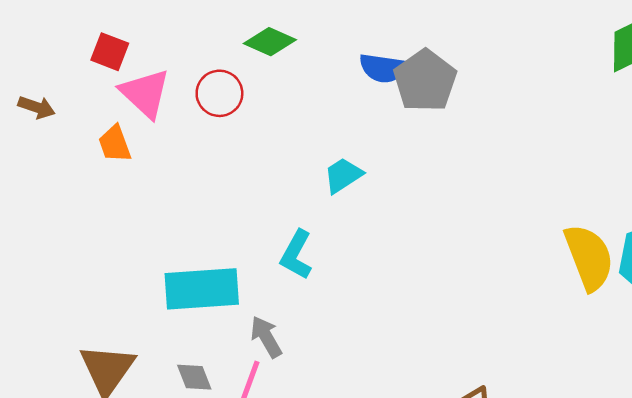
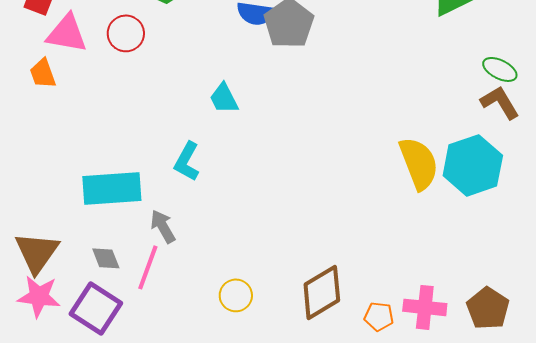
pink triangle: (145, 93) -> (67, 33), turned -33
cyan trapezoid: (343, 175) -> (224, 98), turned -84

